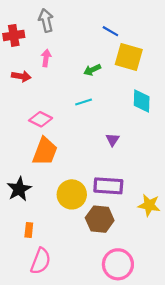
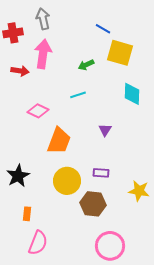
pink arrow: (46, 58) -> (43, 54), size x1.8
orange trapezoid: (45, 151) -> (59, 141), moved
purple rectangle: (108, 186) -> (101, 173), size x0.6

